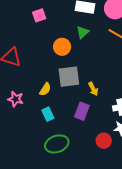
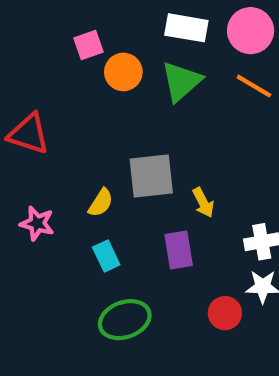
green triangle: (83, 32) -> (181, 81), size x1.5
orange circle: (62, 47) -> (123, 72), moved
purple rectangle: (82, 111) -> (179, 250), turned -30

